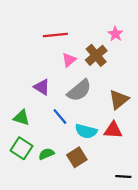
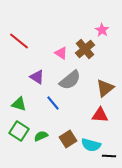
red line: (55, 35) -> (19, 41), moved, turned 45
pink triangle: (69, 60) -> (61, 53), turned -48
cyan semicircle: (86, 131) -> (91, 145), moved

